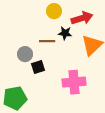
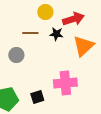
brown line: (47, 41) -> (30, 33), moved
black square: (38, 67) -> (37, 97), moved

